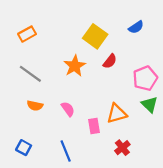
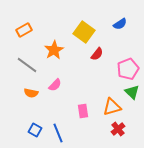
orange star: (75, 66) -> (54, 50), moved
pink semicircle: (68, 109) -> (55, 85), moved, turned 80
orange triangle: (117, 114) -> (112, 107), moved
blue square: (24, 148) -> (35, 130), moved
red cross: (122, 148) -> (118, 129), moved

